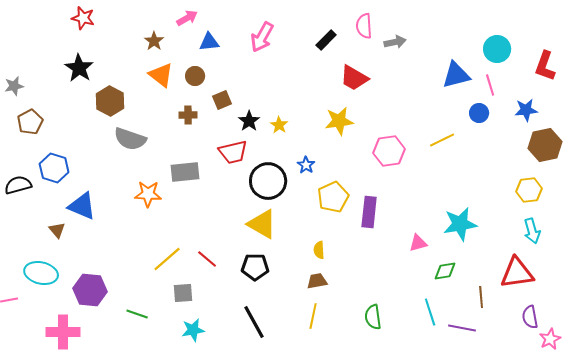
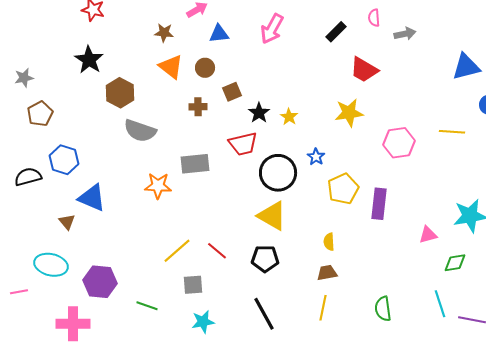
pink semicircle: (364, 26) -> (374, 18), size x0.7
brown star: (154, 41) -> (164, 33), turned -30
yellow line: (442, 140) -> (452, 132), turned 30

